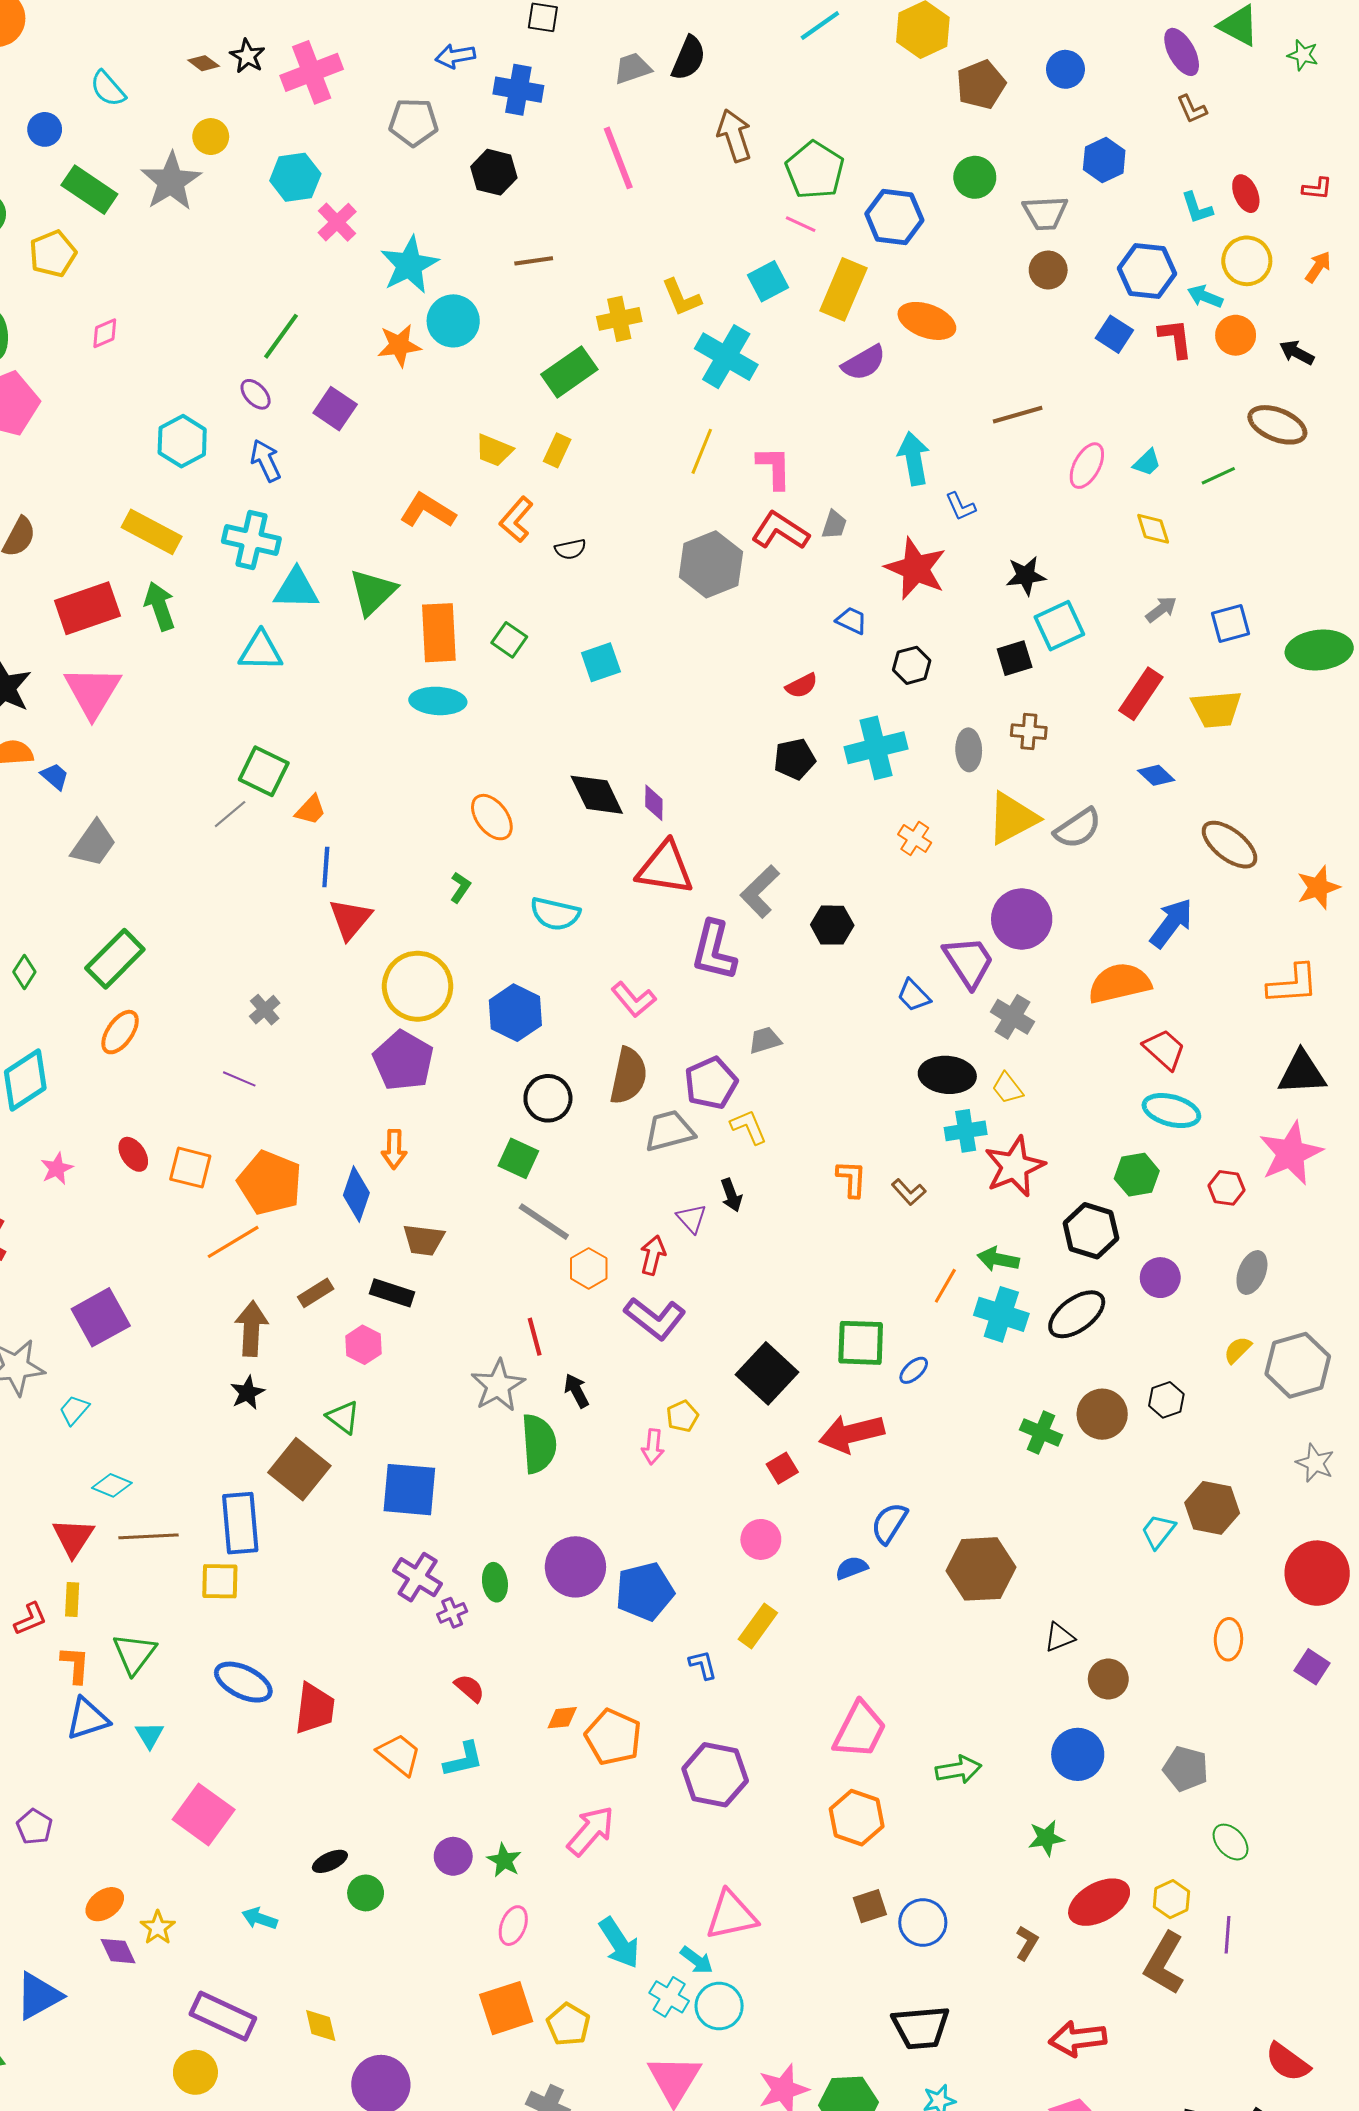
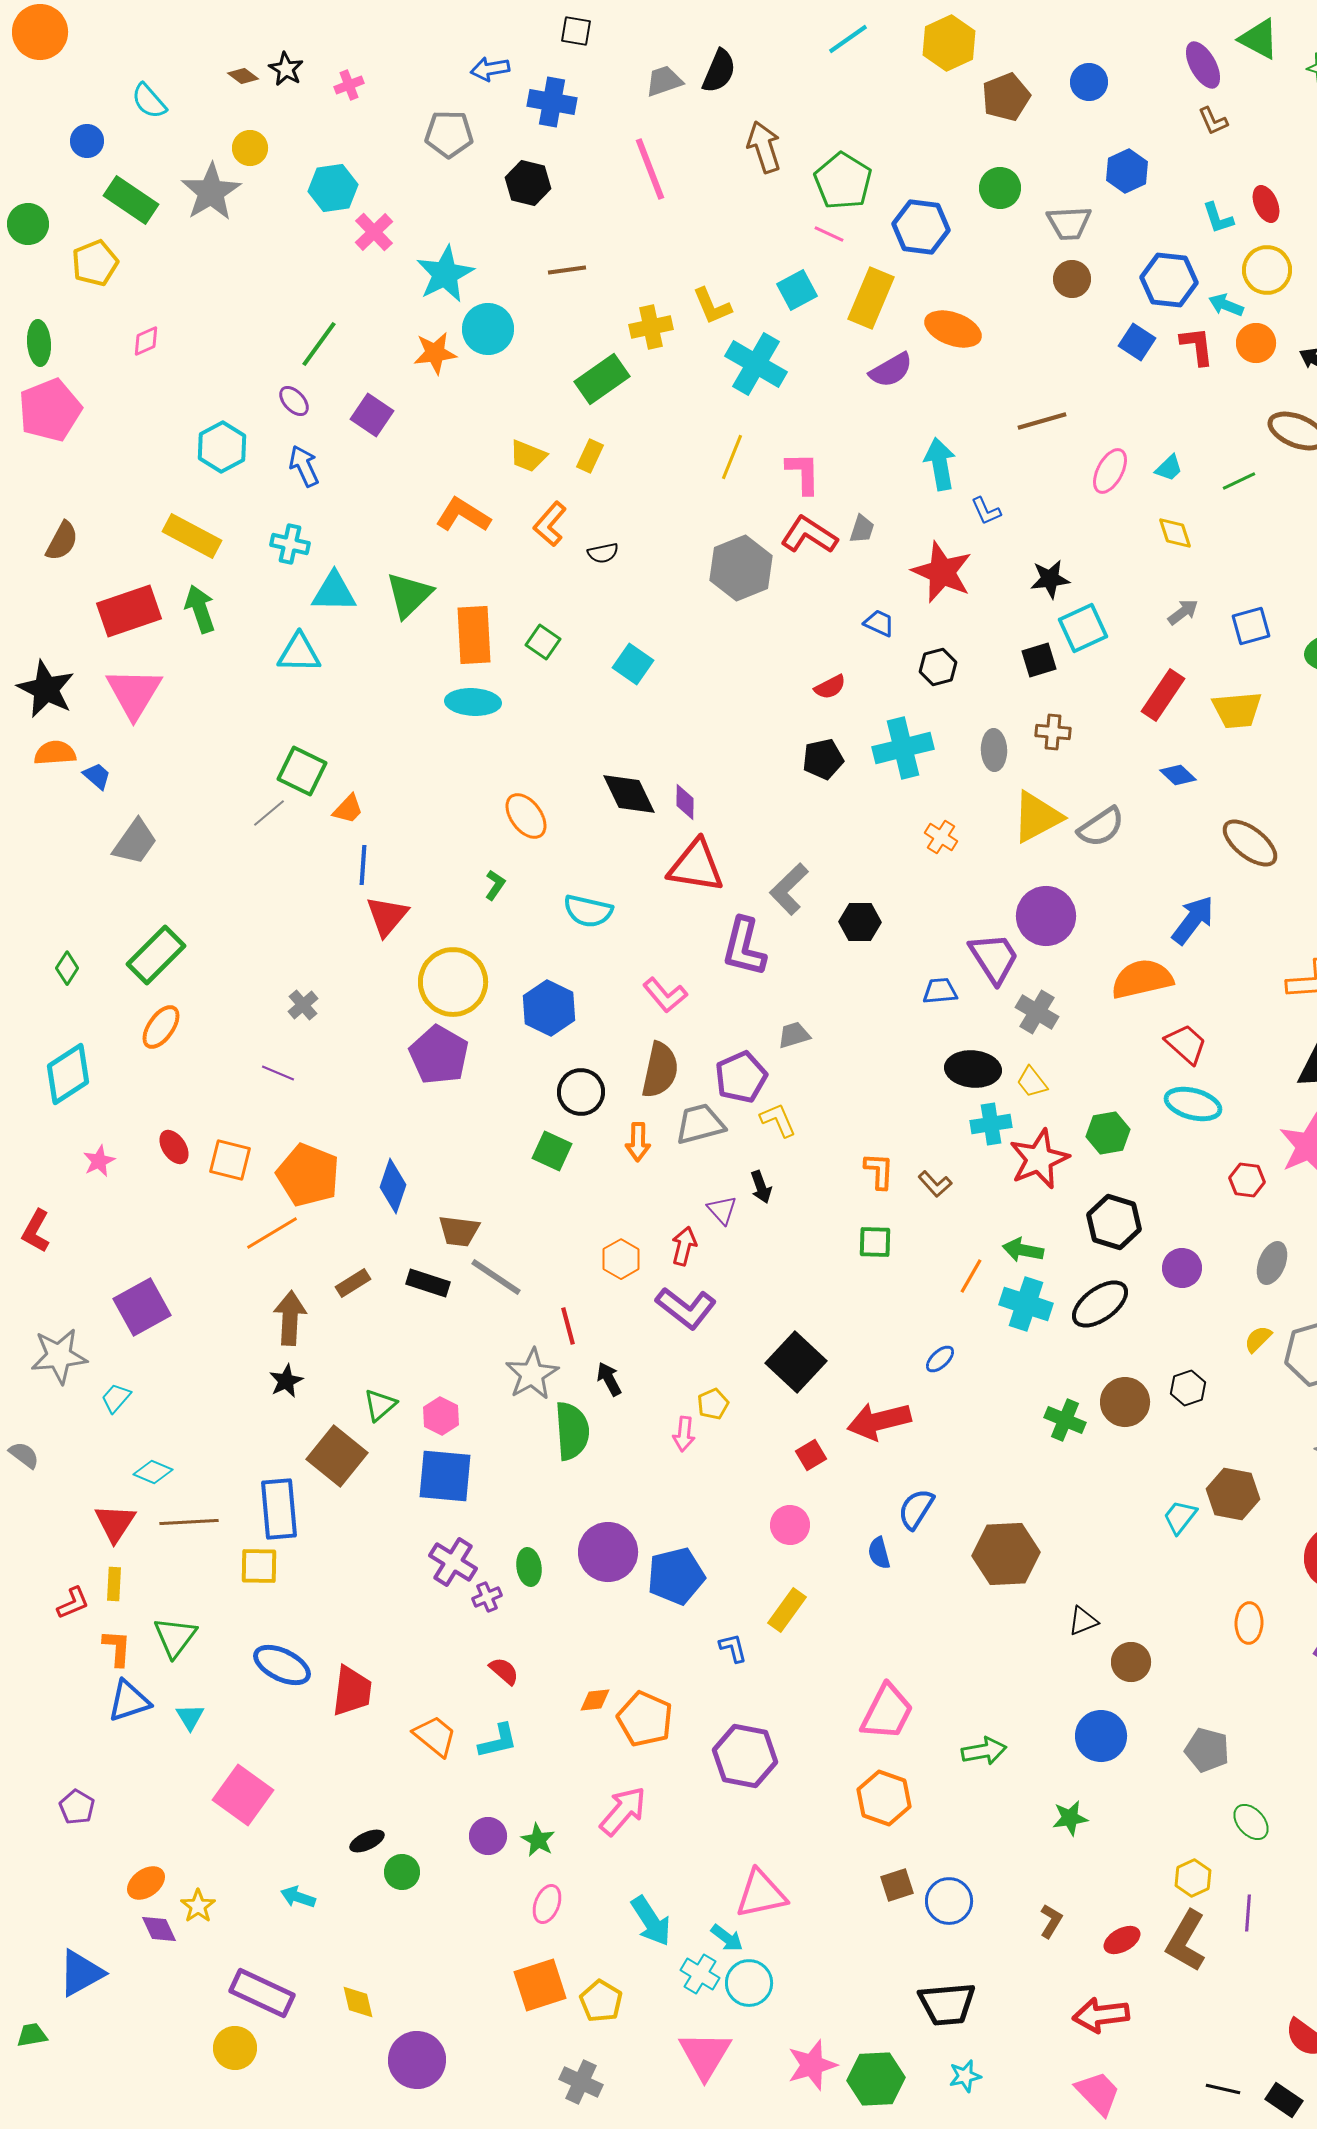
pink cross: (312, 72) -> (349, 85), size x0.5
cyan cross: (251, 540) -> (290, 544), size x0.7
cyan square: (601, 662) -> (633, 664), turned -36
blue trapezoid: (914, 995) -> (940, 991), turned 129
orange arrow: (394, 1149) -> (638, 1142), moved
green hexagon: (1137, 1175) -> (1108, 1133), moved
gray line: (544, 1222) -> (496, 1277), moved
green square: (861, 1343) -> (875, 1242), moved, size x0.7
pink hexagon: (364, 1345) -> (441, 1416), moved
green triangle: (343, 1417) -> (380, 1405), turned 42
blue semicircle: (852, 1568) -> (879, 1553), turned -84
red ellipse: (1099, 1902) -> (1122, 1940), moved, size x0.6

